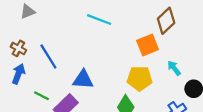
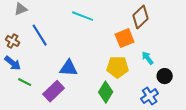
blue line: (48, 56) -> (40, 35), moved
blue arrow: (18, 74) -> (13, 63), turned 108
green line: (42, 96) -> (25, 82), moved

